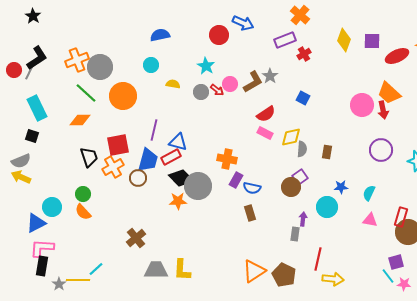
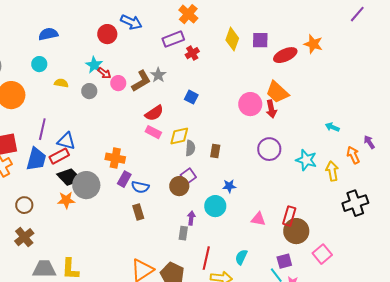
red arrow: (217, 90) -> (104, 73), moved
brown circle: (138, 178) -> (24, 205), moved
cyan semicircle: (369, 193) -> (241, 257), moved

